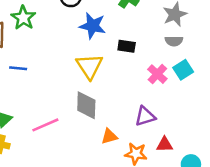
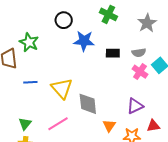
gray semicircle: (174, 41) -> (139, 53), moved
yellow triangle: (89, 66) -> (62, 88), moved
orange triangle: (109, 136) -> (109, 126), turned -32

